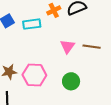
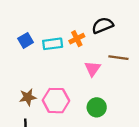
orange cross: (54, 10) -> (77, 39), moved
brown line: (92, 47) -> (118, 58), moved

